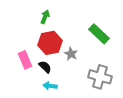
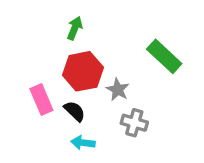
gray cross: (100, 77) -> (134, 123), moved, size x0.7

